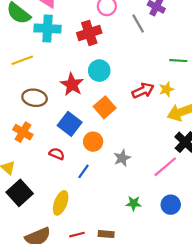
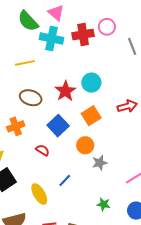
red cross: (89, 33) -> (83, 35), moved
orange cross: (23, 132) -> (16, 126), turned 30
orange circle: (93, 142) -> (85, 145), moved
blue line: (84, 171) -> (65, 180), moved
yellow ellipse: (61, 203) -> (39, 194), turned -60

